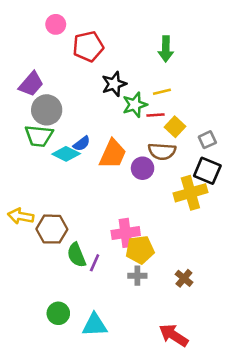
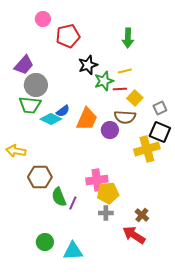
yellow arrow: (21, 216) -> (16, 151), moved
red arrow: (174, 335) -> (134, 235), moved

